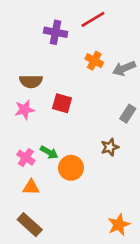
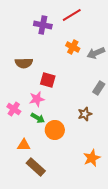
pink star: (25, 110) -> (37, 99), moved
pink cross: (26, 158) -> (14, 109), moved
brown rectangle: (30, 225) -> (36, 167), moved
orange star: (119, 225) -> (92, 158), moved

